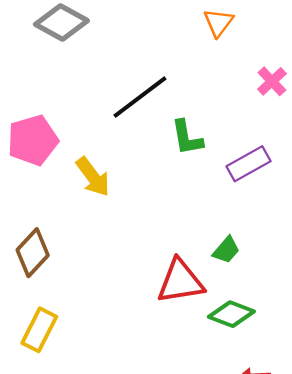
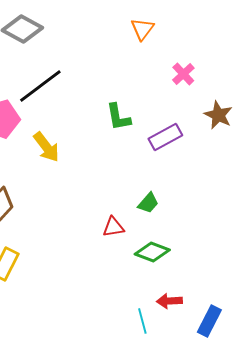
black line: (140, 97) -> (40, 86), moved
red triangle: (180, 281) -> (113, 227), size x0.6

